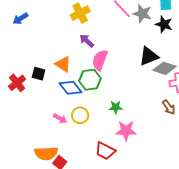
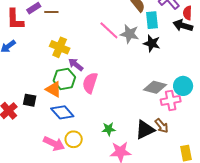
yellow cross: (80, 13) -> (60, 47), moved, turned -36
black triangle: (149, 56) -> (145, 130), moved
green hexagon: (90, 80) -> (64, 79), moved
pink arrow: (60, 118) -> (54, 144), size x1.5

